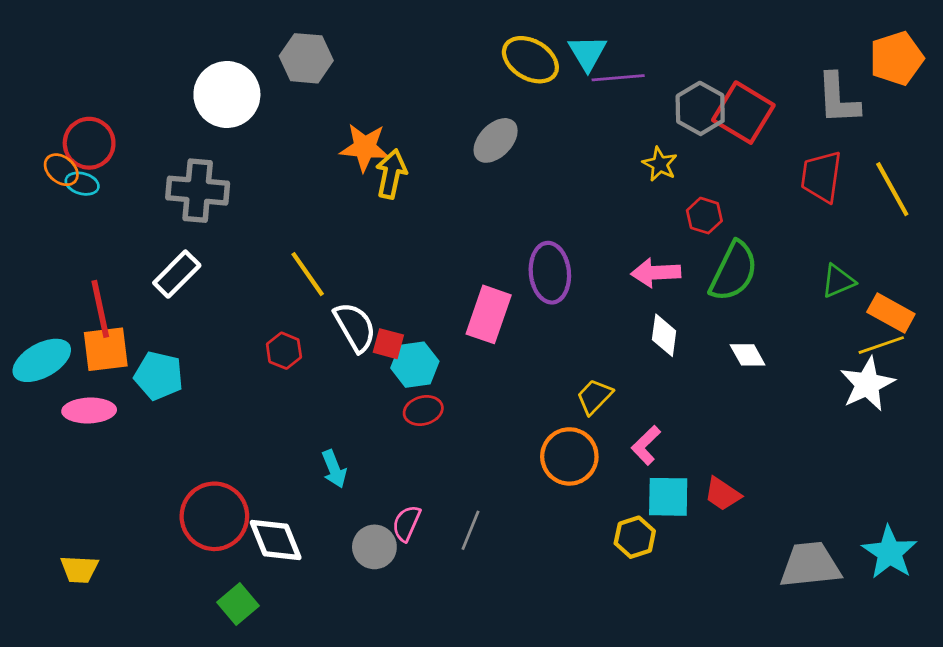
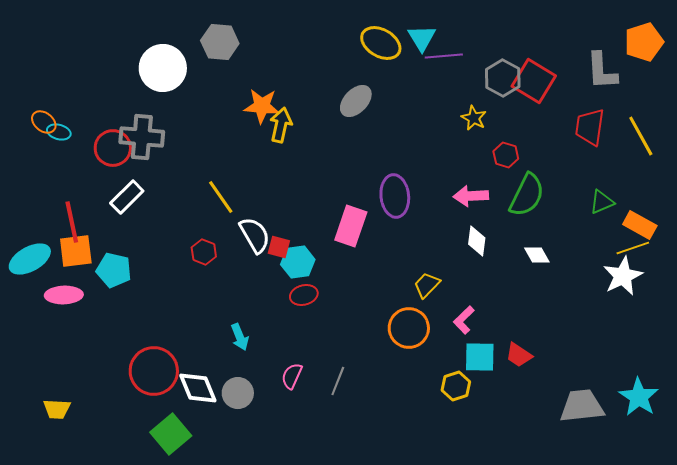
red circle: (89, 143) -> (113, 148), moved
gray circle: (374, 547) -> (238, 393), moved
green square: (238, 604) -> (171, 434), size x1.4

